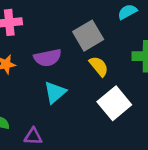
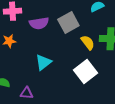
purple semicircle: (48, 58) -> (39, 23), moved
yellow semicircle: (99, 66) -> (88, 43), moved

